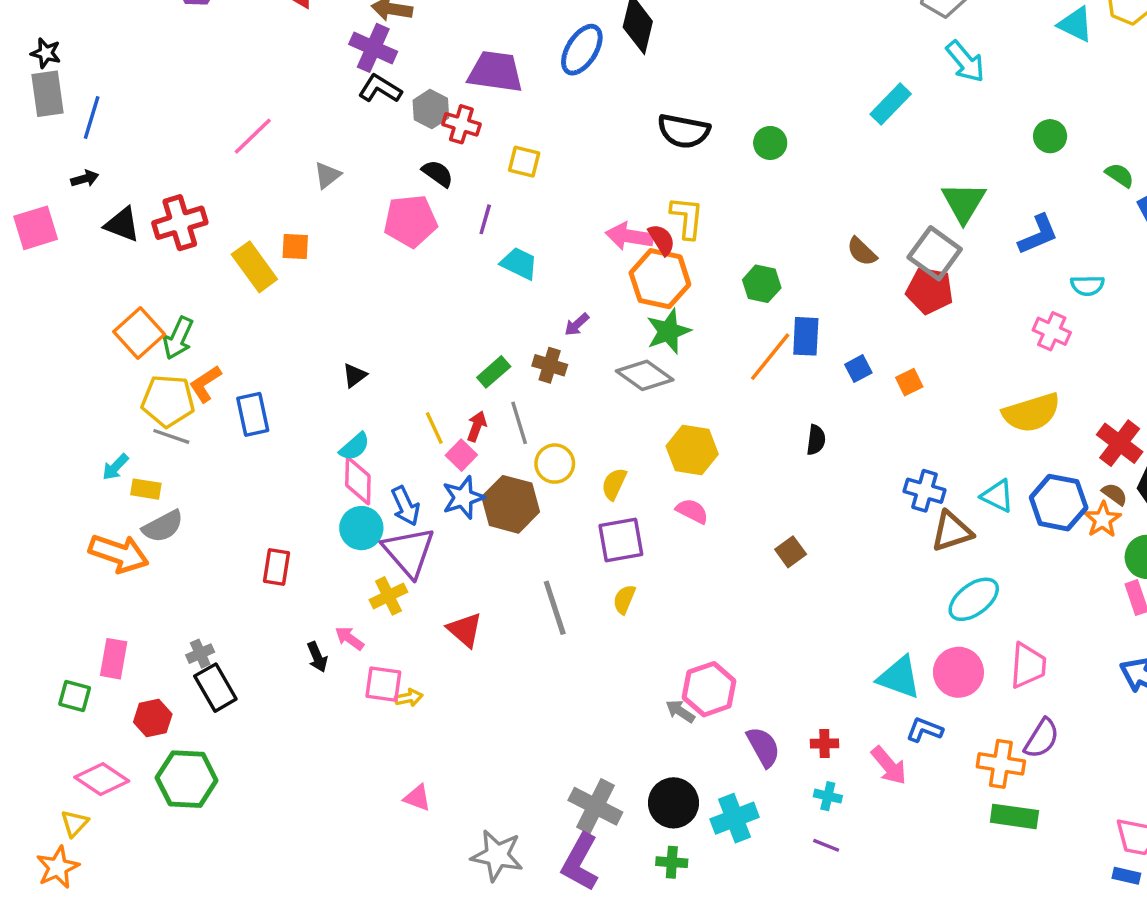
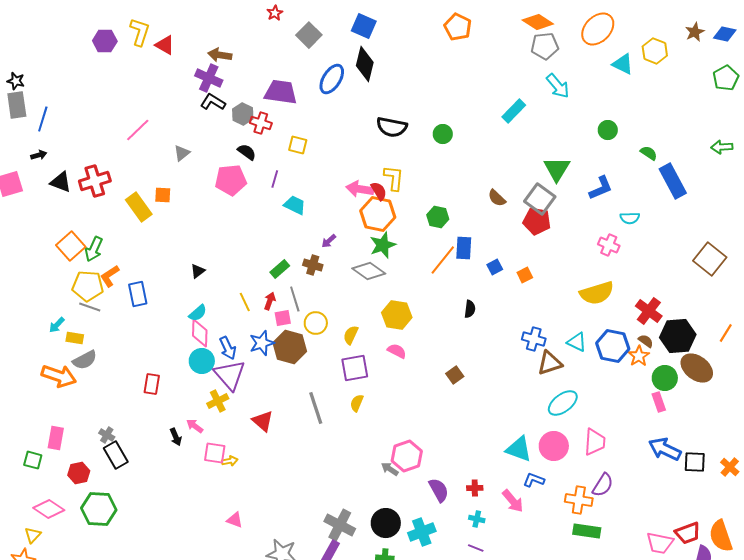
pink square: (461, 455) -> (283, 318), moved, turned 36
gray cross: (200, 654) -> (107, 435), turned -35

